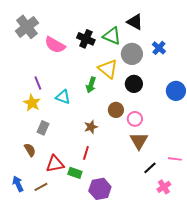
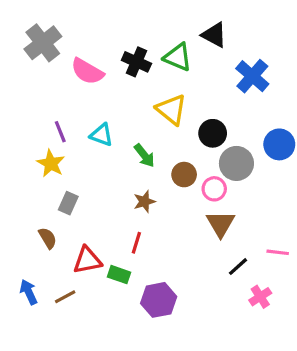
blue cross: (159, 48) -> (252, 76), size x1.5
gray circle: (132, 54) -> (236, 163), moved
green arrow: (91, 85) -> (144, 156), moved, turned -56
cyan triangle: (63, 97) -> (102, 135), moved

